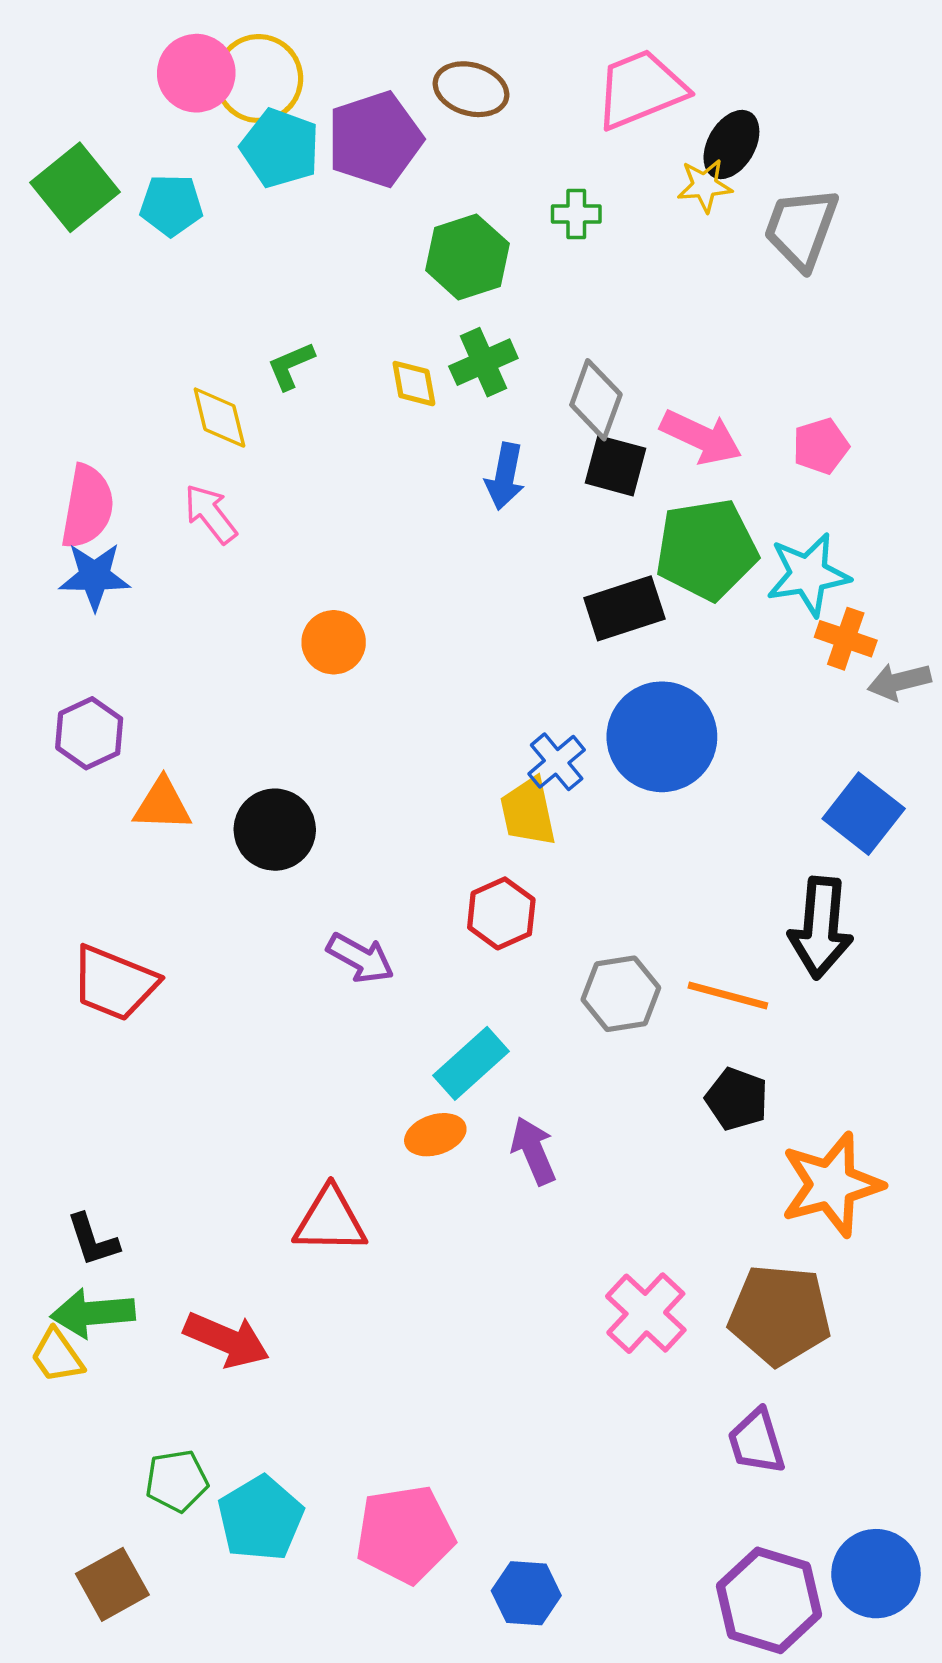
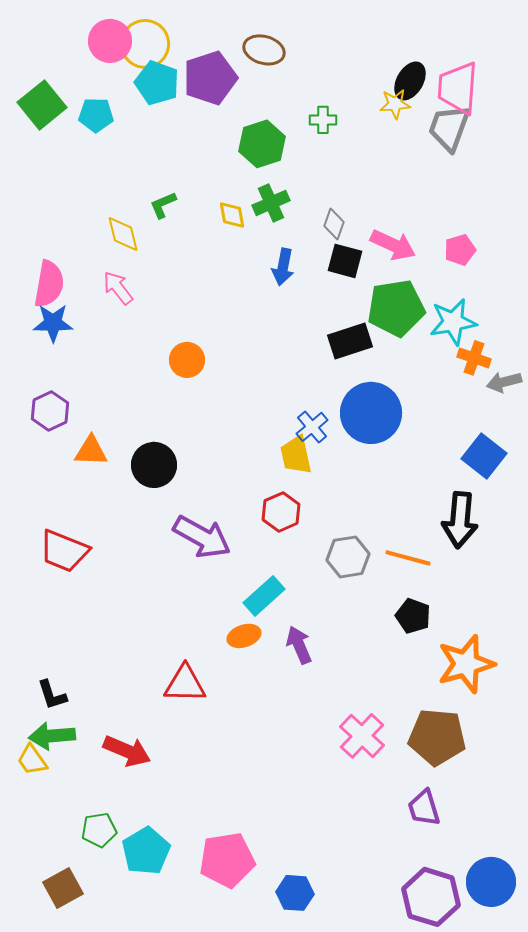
pink trapezoid: (640, 89) -> (458, 88), moved, turned -64
gray diamond: (596, 400) -> (334, 224), size x0.7
purple arrow: (360, 958) -> (202, 537), size x1.5

